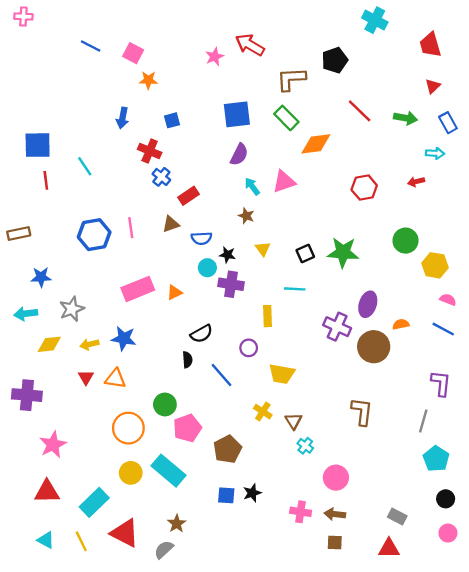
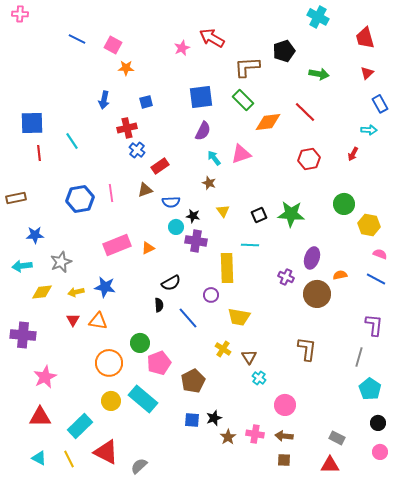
red line: (360, 111) -> (305, 112), moved
green arrow: (405, 118) -> (319, 74), moved
red cross: (150, 151) -> (127, 128), turned -36
red arrow: (416, 182) -> (353, 154), turned -48
yellow rectangle: (268, 316) -> (227, 268), size x1.6
purple cross: (337, 327) -> (286, 277), size x0.7
brown star: (177, 524) -> (228, 437), moved

